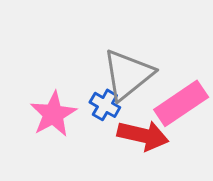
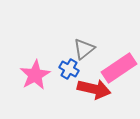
gray triangle: (128, 75) -> (84, 49), size x0.6

